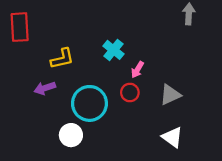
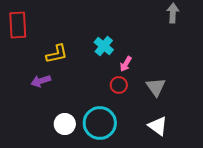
gray triangle: (170, 95) -> (156, 87), turned -40
cyan circle: (89, 103) -> (100, 123), moved

